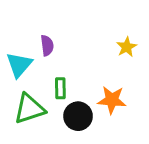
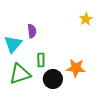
yellow star: (127, 47) -> (86, 19), moved

